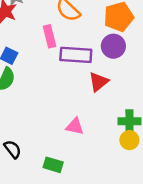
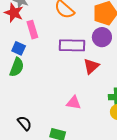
pink rectangle: (49, 36) -> (32, 30), moved

